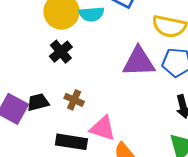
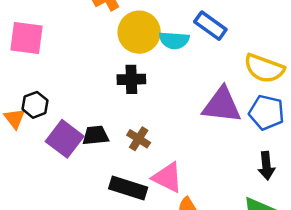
black cross: (61, 52) -> (131, 79), turned 30

